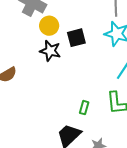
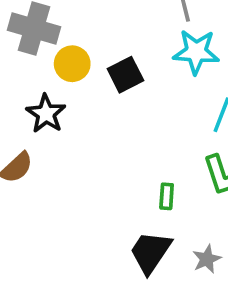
black star: (50, 51) -> (46, 114), moved, turned 30

